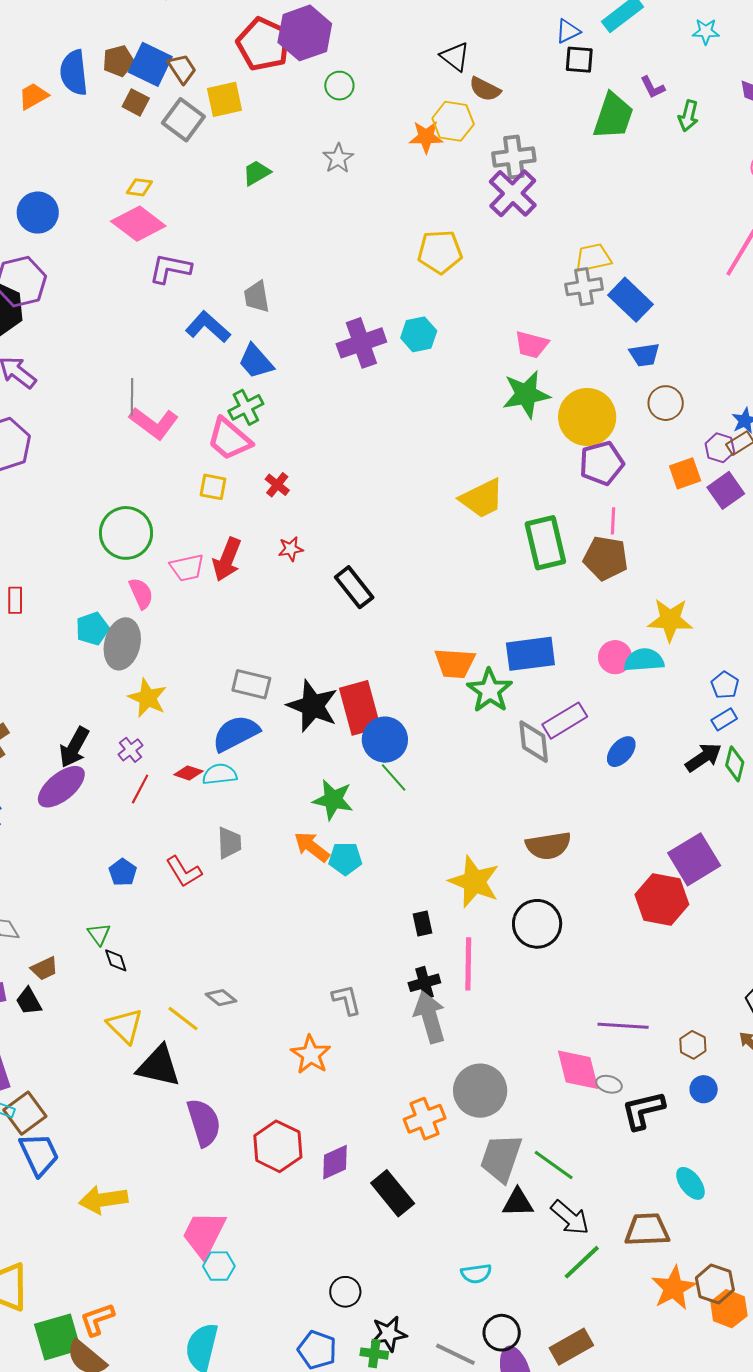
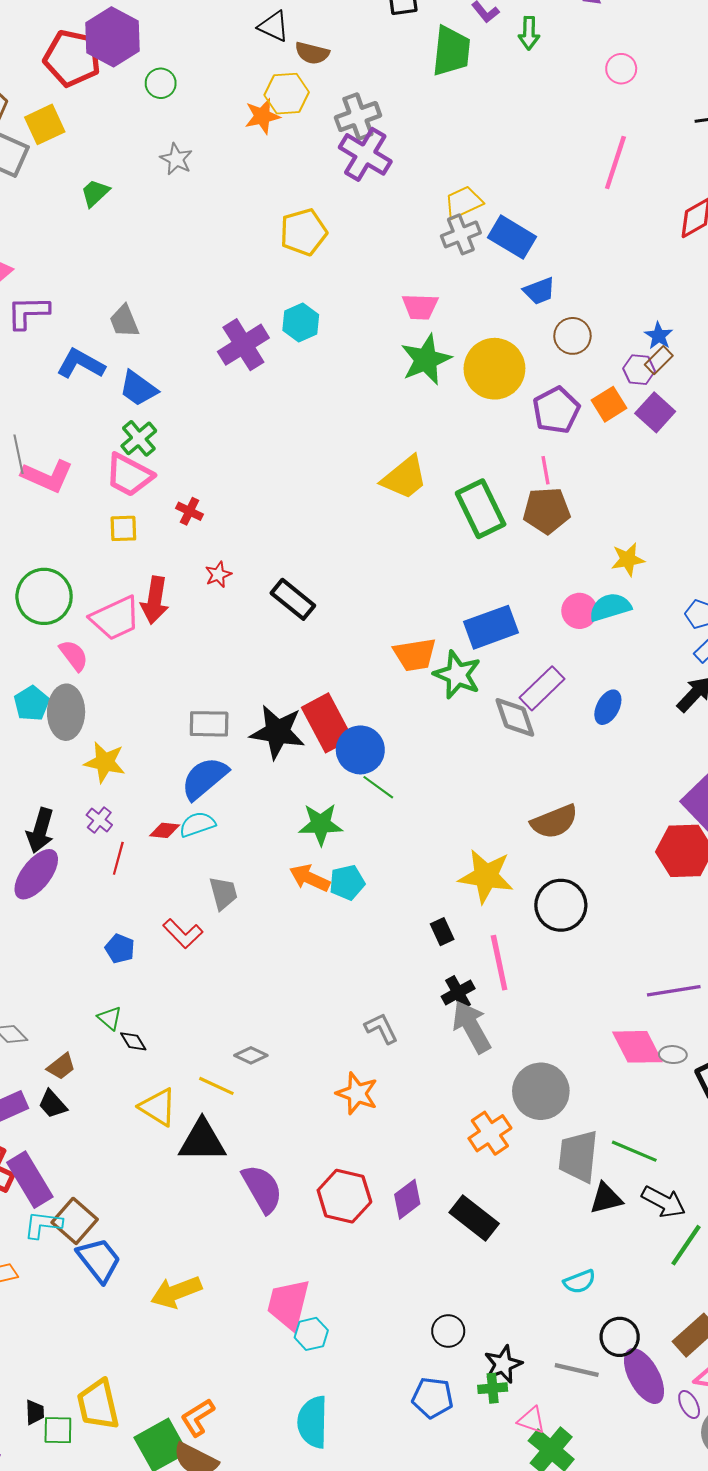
purple pentagon: (602, 463) -> (556, 410), moved
pink trapezoid: (187, 568) -> (115, 618), size x1.4
yellow star: (670, 620) -> (628, 559), size x0.7

